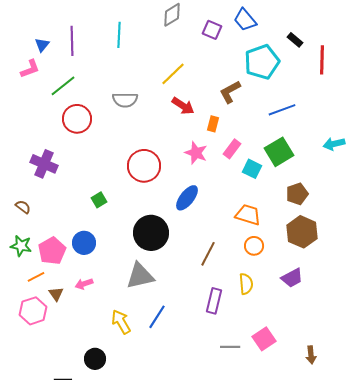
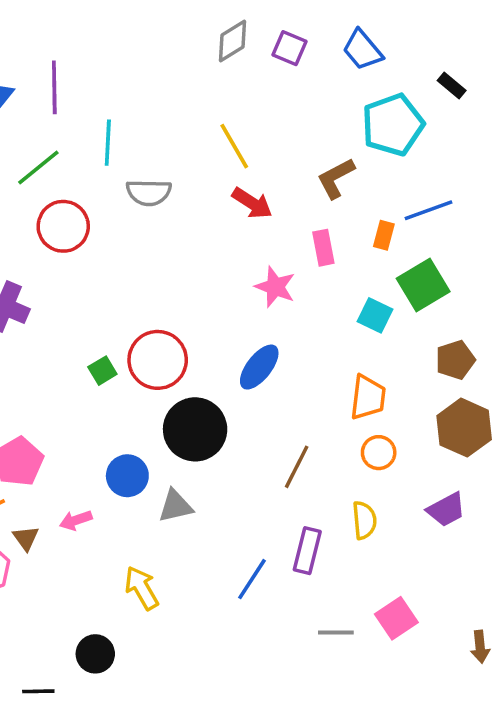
purple square: (212, 30) -> (289, 48), moved
cyan line: (119, 35) -> (108, 143), moved
yellow line: (173, 74) -> (234, 146), turned -76
orange rectangle: (213, 124) -> (384, 235), moved
pink rectangle: (232, 149) -> (323, 248), moved, turned -48
red circle: (144, 166) -> (158, 360), moved
orange trapezoid: (248, 215) -> (368, 397), turned 80
blue circle: (84, 243) -> (127, 476), moved
gray triangle: (140, 276) -> (175, 506), size x0.7
blue line: (157, 317) -> (252, 579), moved

